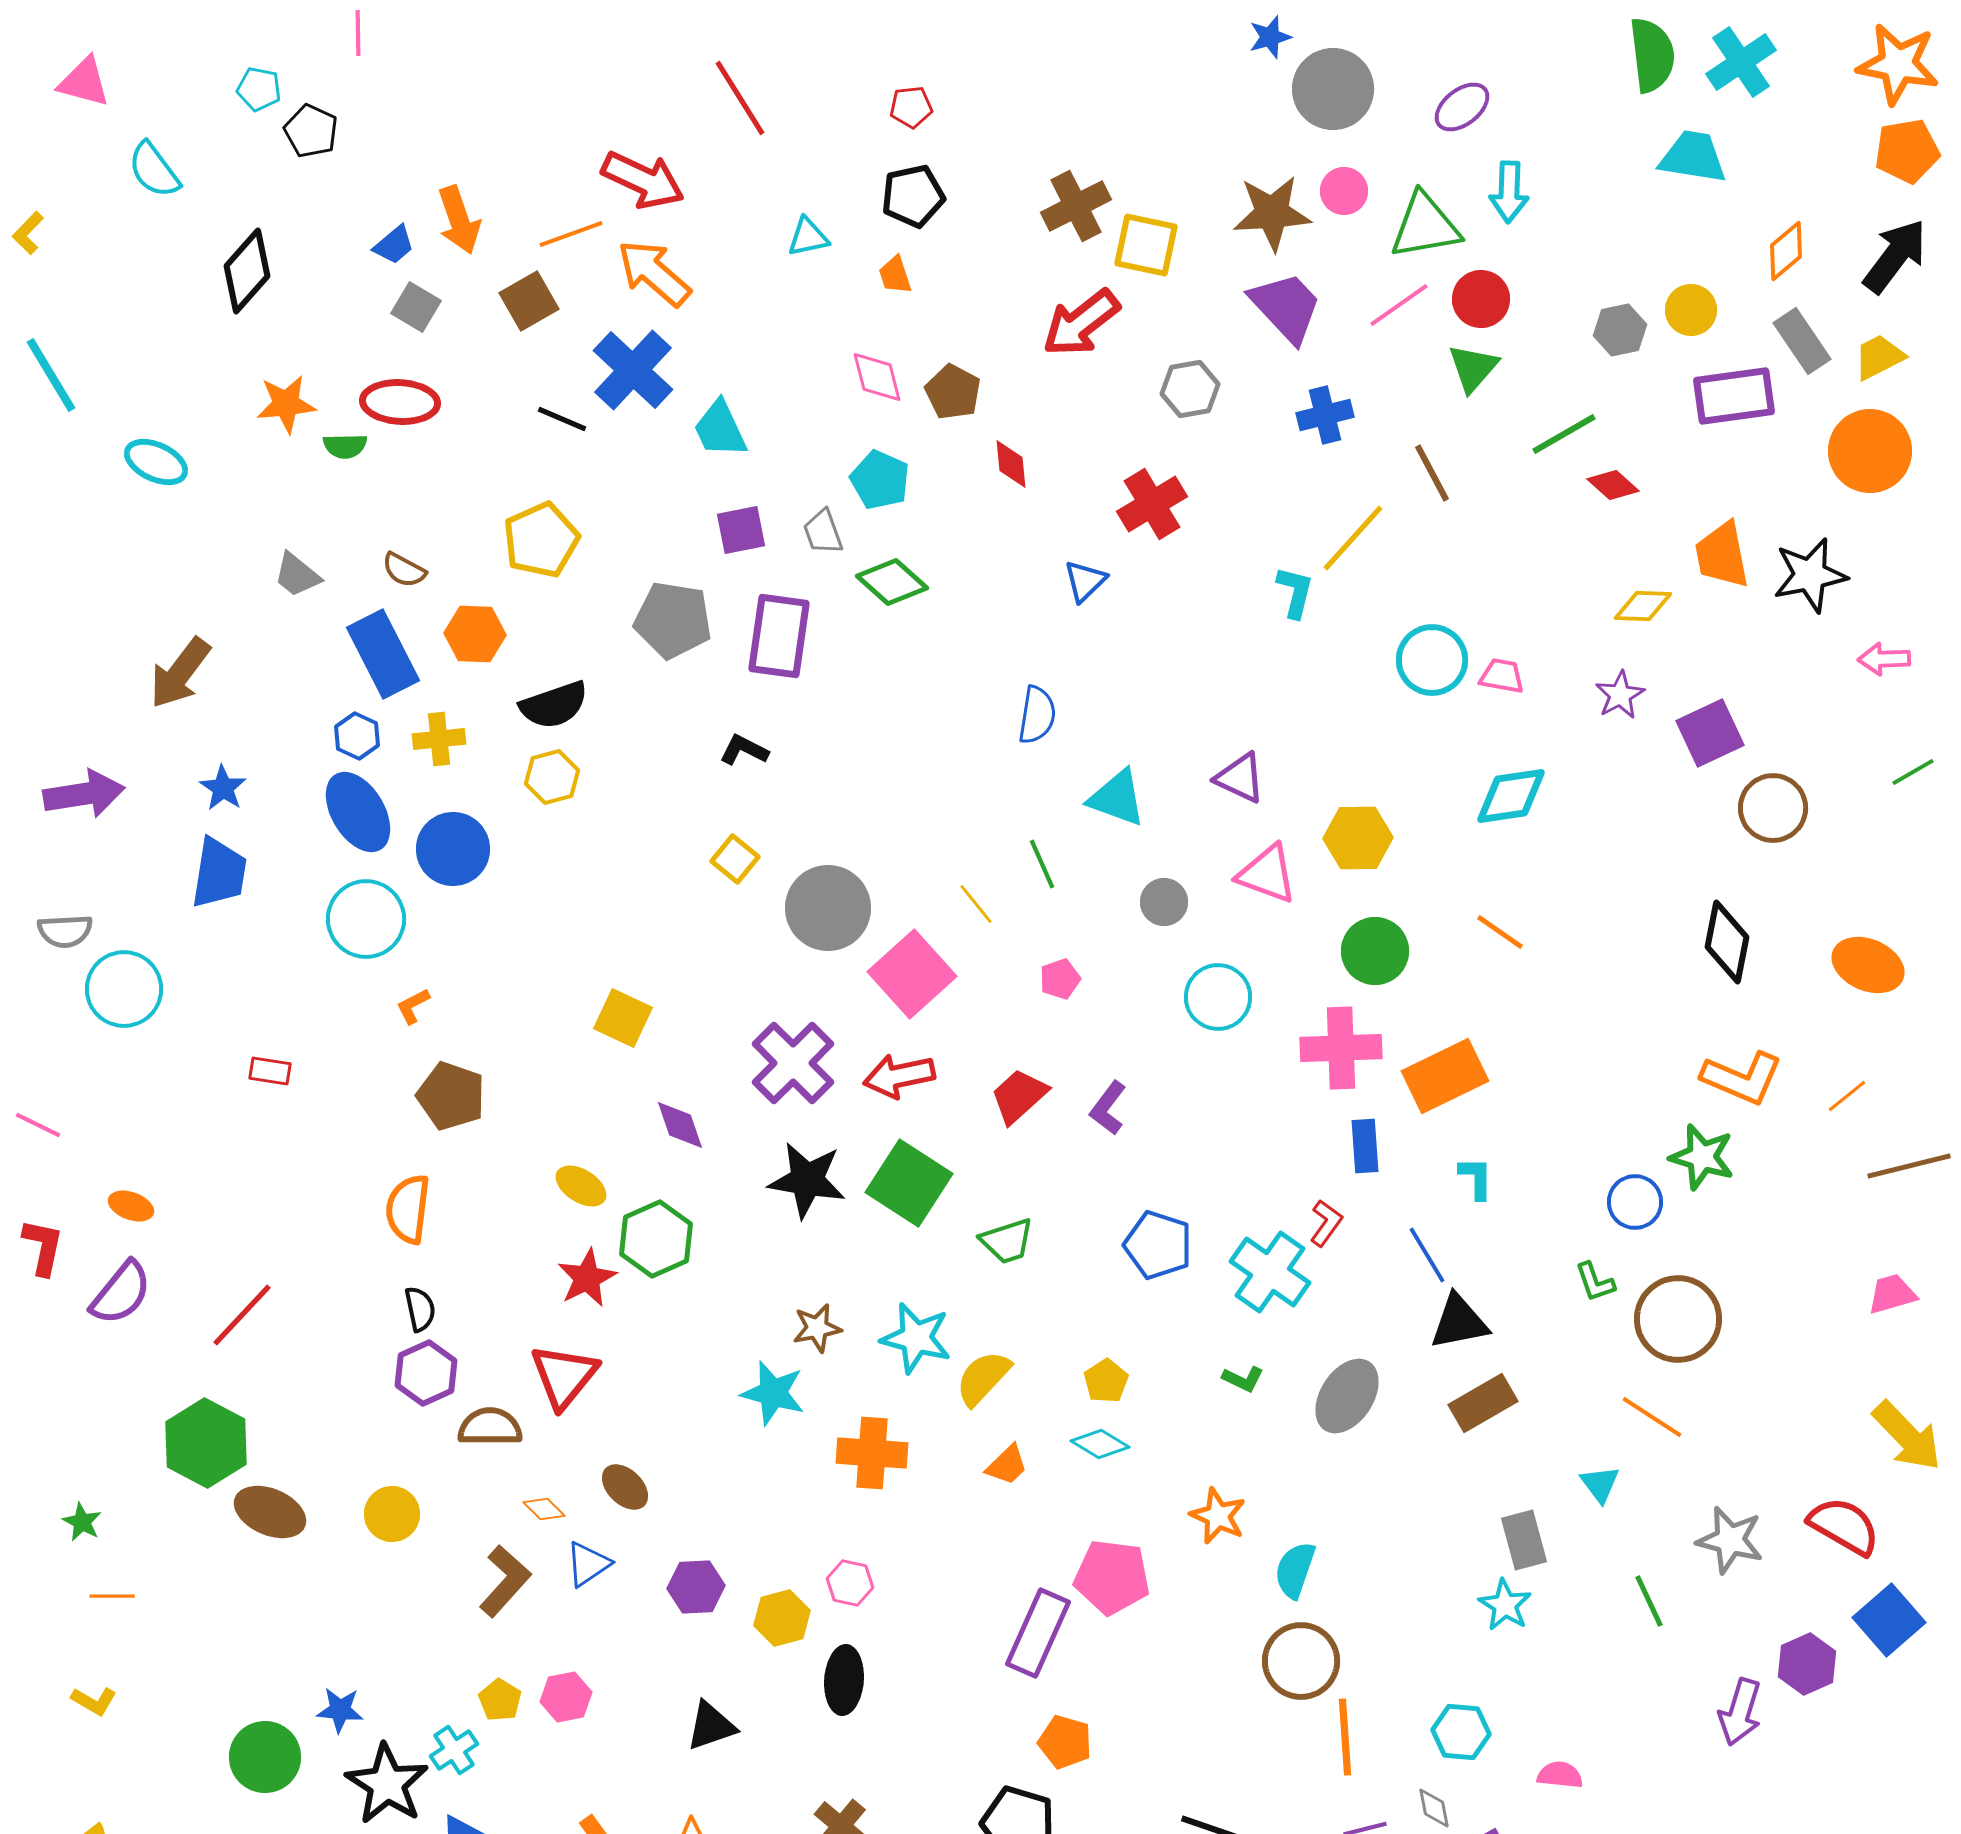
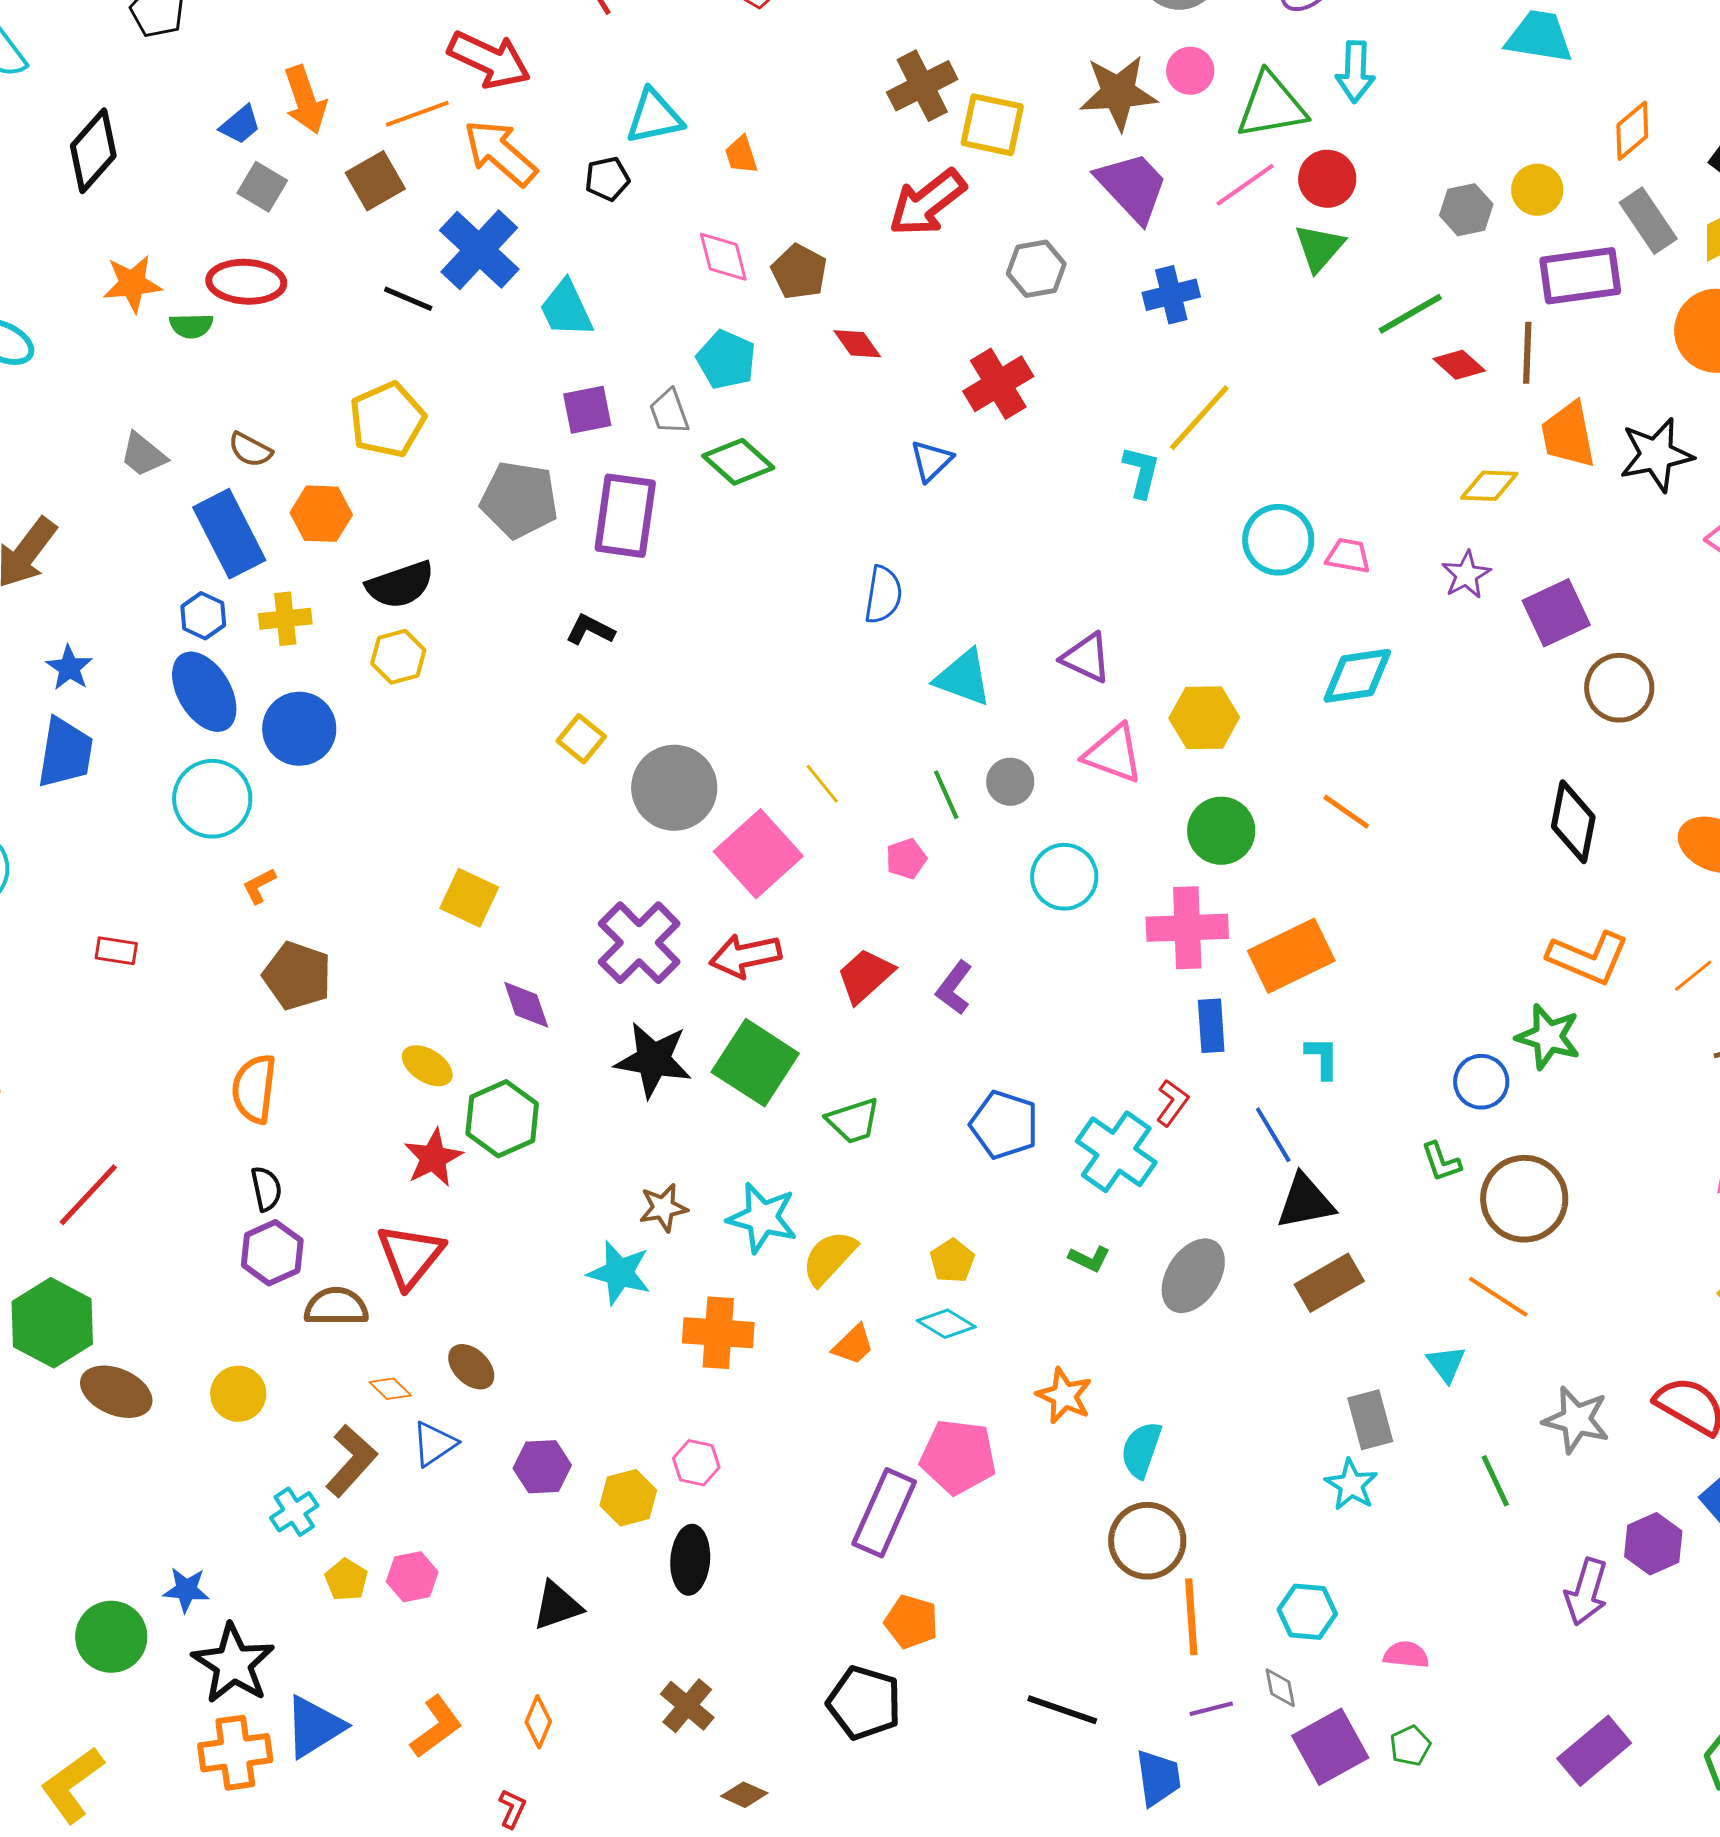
black pentagon: (913, 196) -> (607, 179), moved, size x0.7
cyan triangle: (808, 237) -> (654, 117), size x1.4
red diamond: (1011, 464) -> (857, 344), turned -30
brown line: (1432, 473) -> (1527, 353), moved, turned 30
green line: (1042, 864) -> (946, 795), moved
cyan cross: (454, 1750) -> (294, 1512), moved

